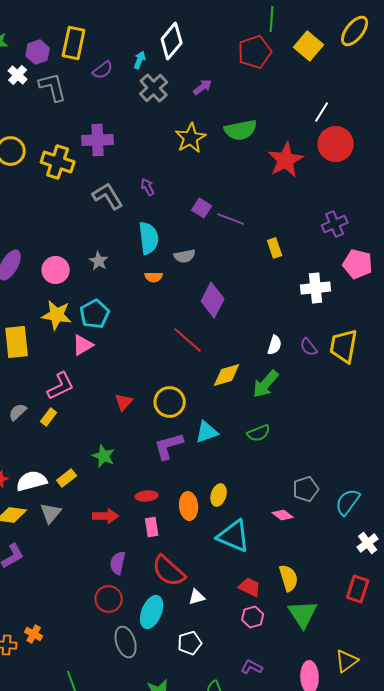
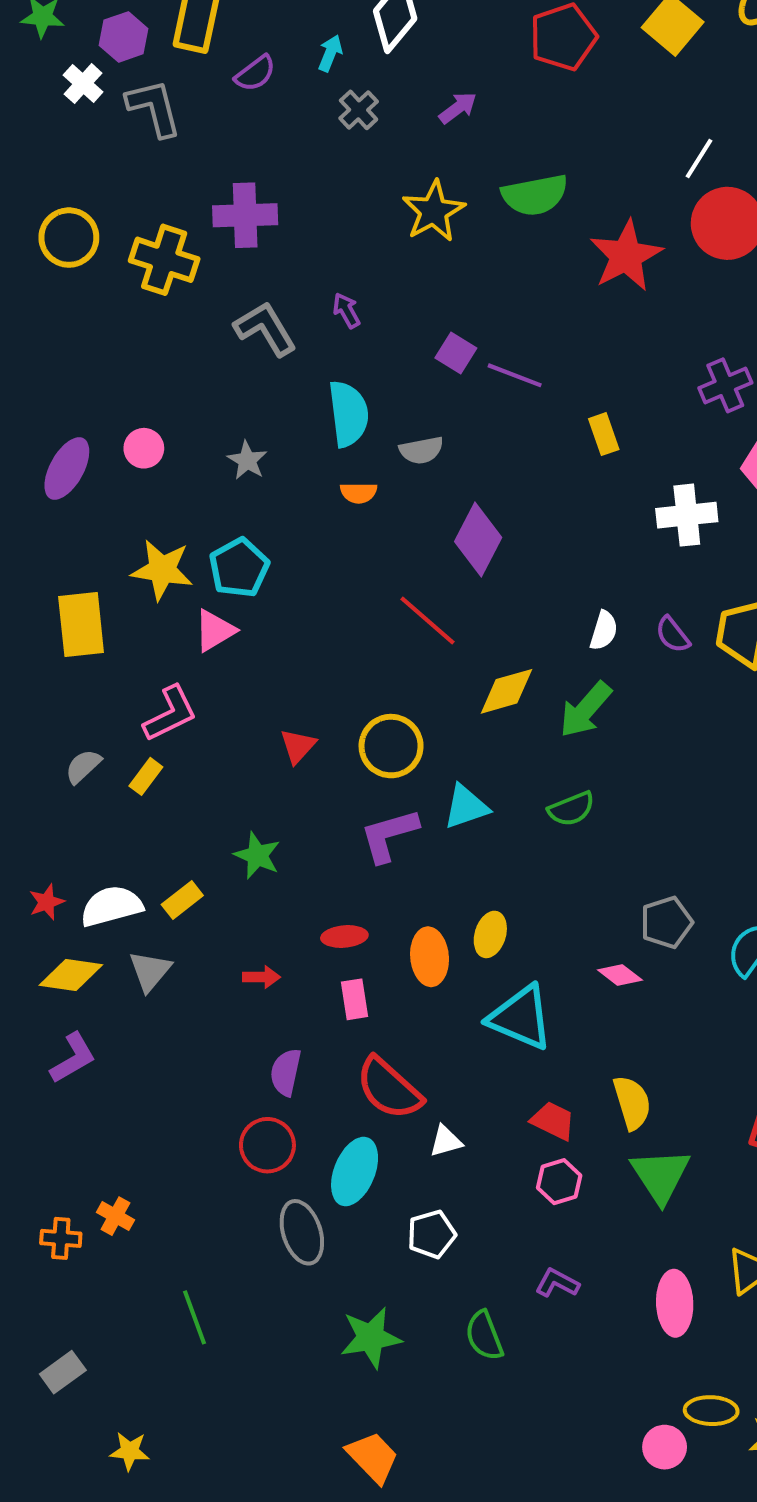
gray cross: (154, 88) -> (359, 110), size x0.7
pink circle: (56, 270) -> (144, 448), moved, size x0.7
red arrow: (106, 516) -> (261, 977), size x0.7

